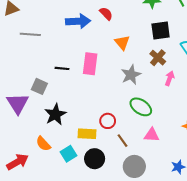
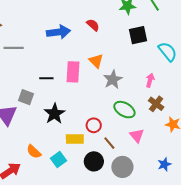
red semicircle: (106, 14) -> (93, 25), moved
orange triangle: (122, 43) -> (96, 61), moved
brown cross: (158, 58) -> (156, 104), moved
black star: (55, 114) -> (55, 114), moved
pink triangle: (152, 135) -> (137, 136), turned 49
black circle: (95, 159) -> (94, 161), moved

